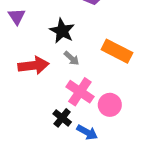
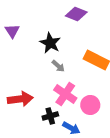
red arrow: (33, 65) -> (20, 99), moved
black cross: (62, 118) -> (50, 116), turned 35

